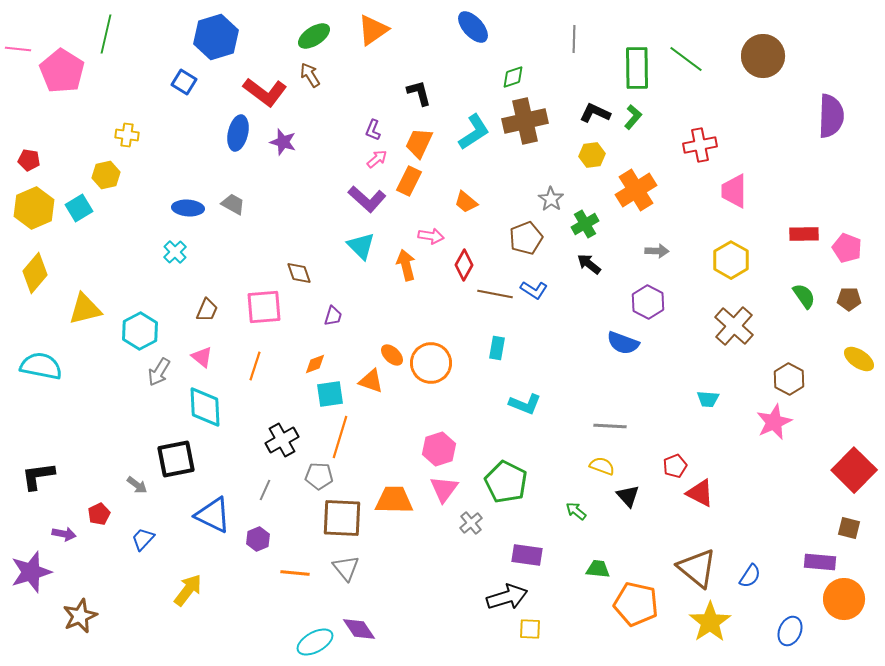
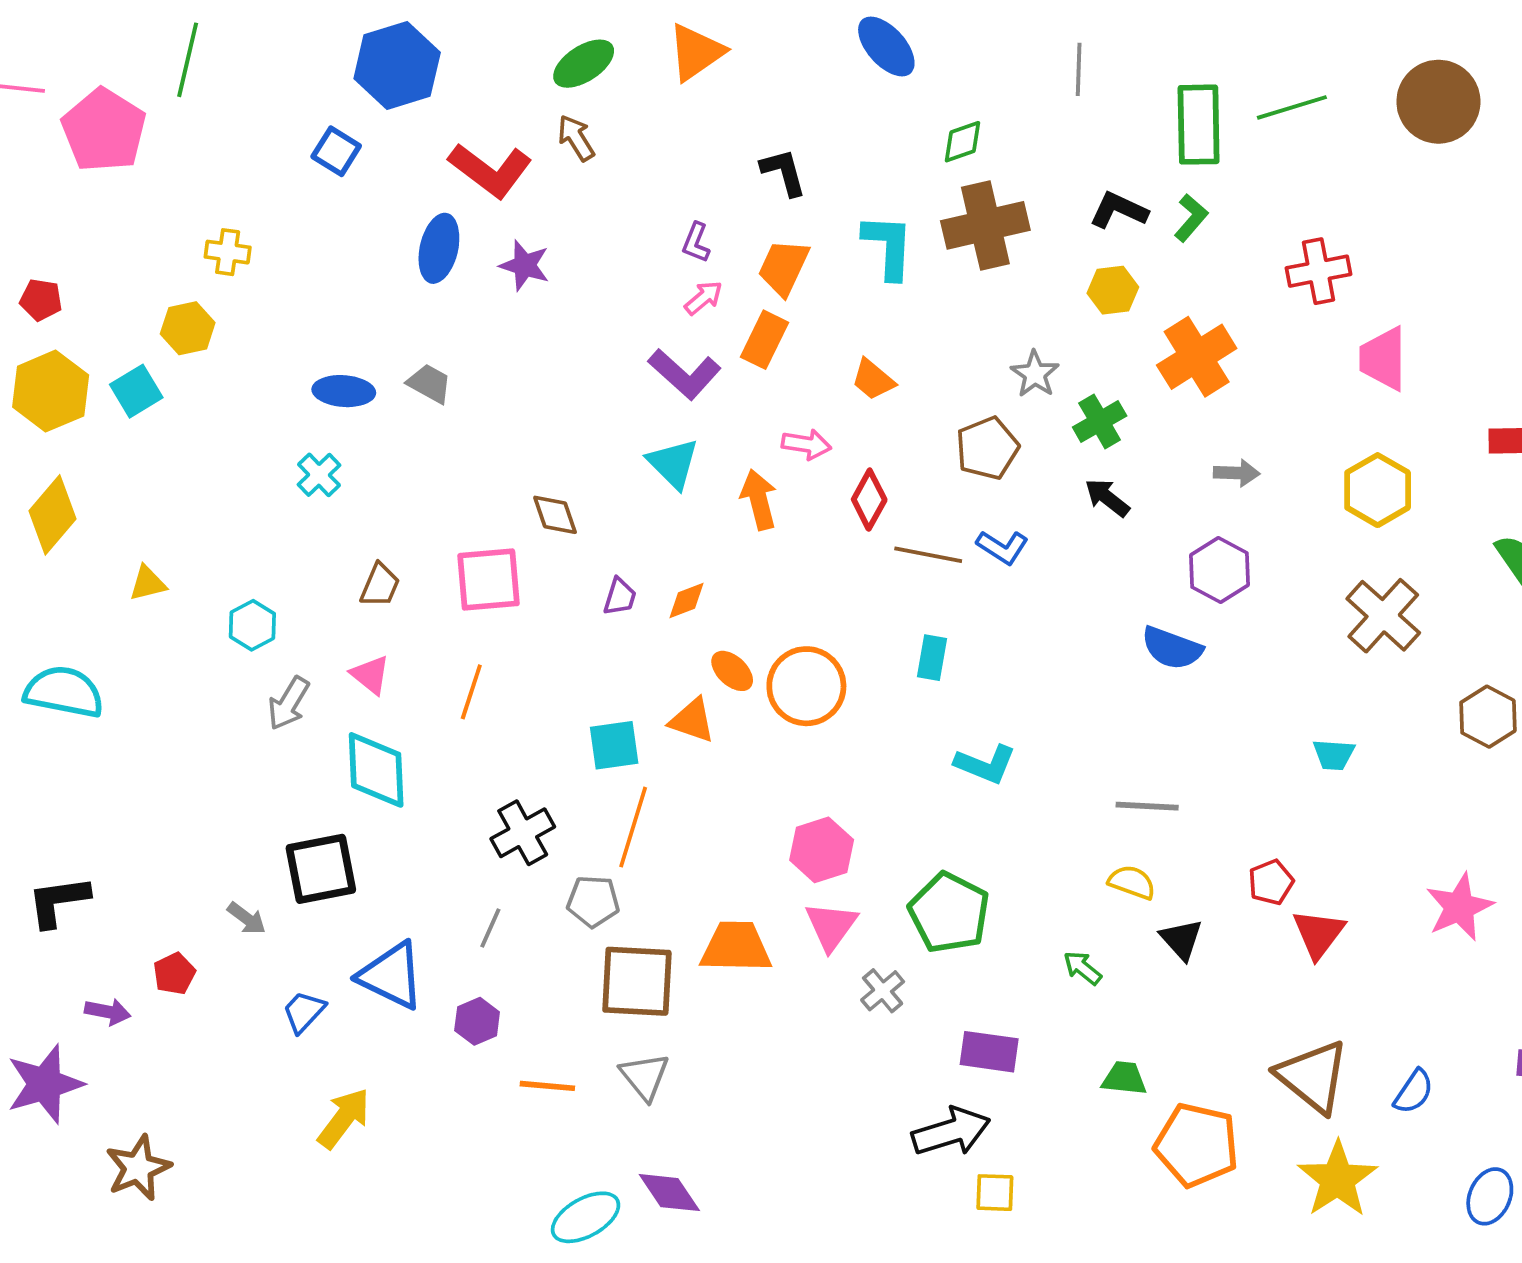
green line: (686, 59) -> (1292, 107), turned -54
cyan L-shape: (474, 132) -> (888, 246), turned -54
yellow triangle: (85, 309) -> (148, 583), size x0.6
cyan hexagon: (140, 331) -> (252, 625), size x0.7
orange diamond: (315, 364) -> (686, 600), moved
pink star: (774, 422) -> (1459, 907), moved
red triangle: (700, 493) -> (1319, 934), turned 40
blue trapezoid: (143, 539) -> (304, 1012), moved

